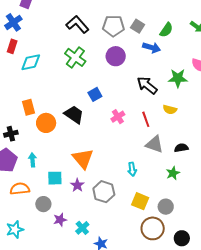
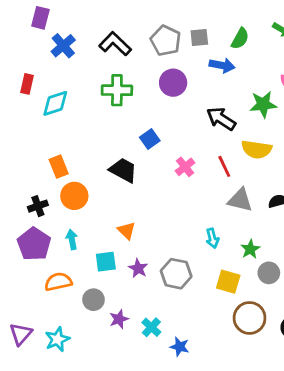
blue cross: (13, 22) -> (63, 46), moved
gray pentagon: (113, 26) -> (166, 41), turned 30
gray square: (138, 26) -> (199, 37), turned -32
green cross: (75, 57) -> (117, 90), turned -30
yellow semicircle: (170, 110) -> (257, 149), size x1.5
orange circle: (46, 123) -> (74, 196), moved
orange triangle: (83, 159) -> (127, 231), moved, size x0.6
green star: (173, 173) -> (250, 249), moved
gray circle: (166, 207) -> (269, 273), moved

